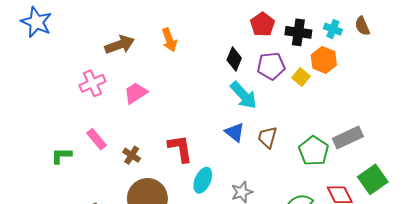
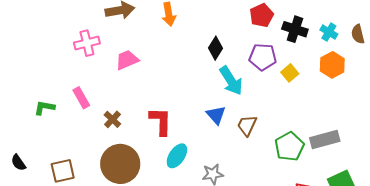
black diamond: (234, 59) -> (215, 48), moved
orange hexagon: (324, 60) -> (332, 65), moved

